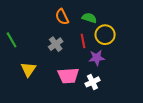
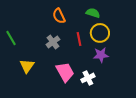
green semicircle: (89, 18) -> (93, 13), moved
purple star: (97, 58) -> (101, 55), moved
pink trapezoid: (68, 76) -> (65, 72), turned -115

